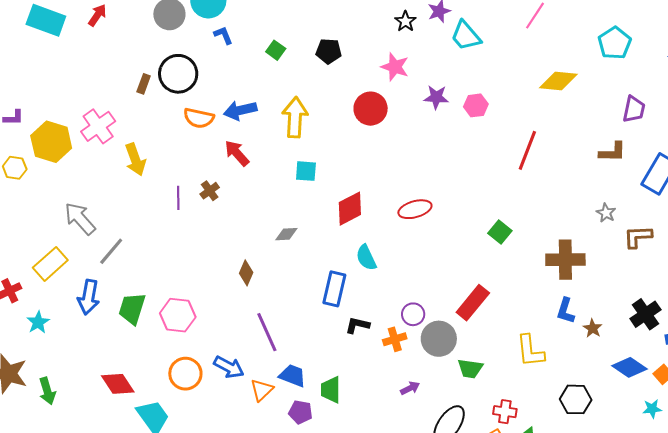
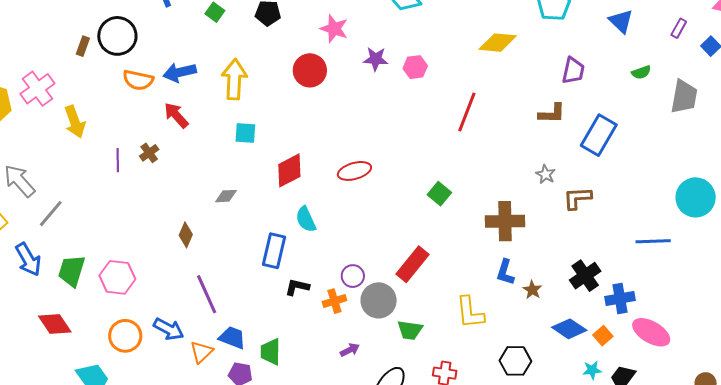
blue arrow: (89, 297) -> (28, 259), turned -40
red diamond: (118, 384) -> (55, 324), moved

